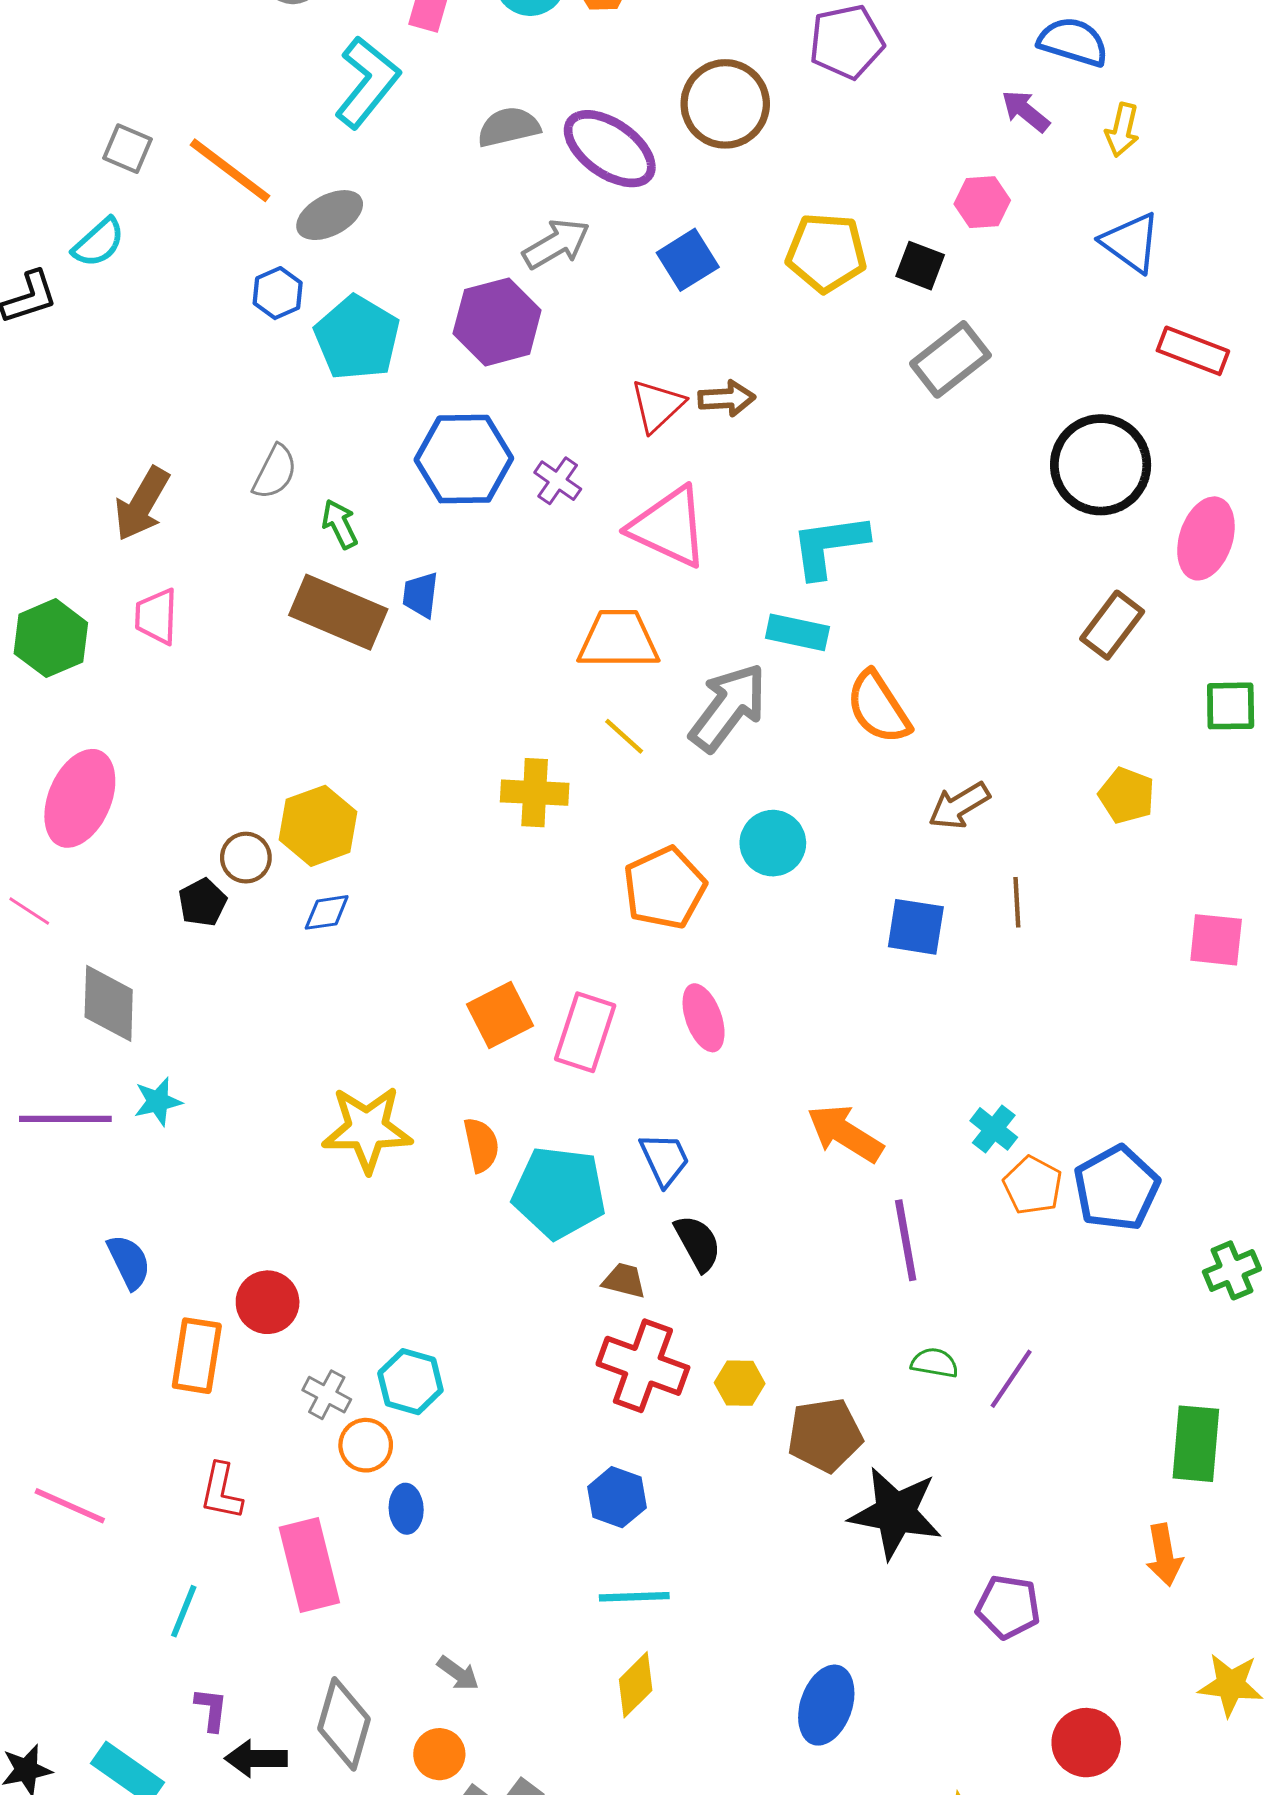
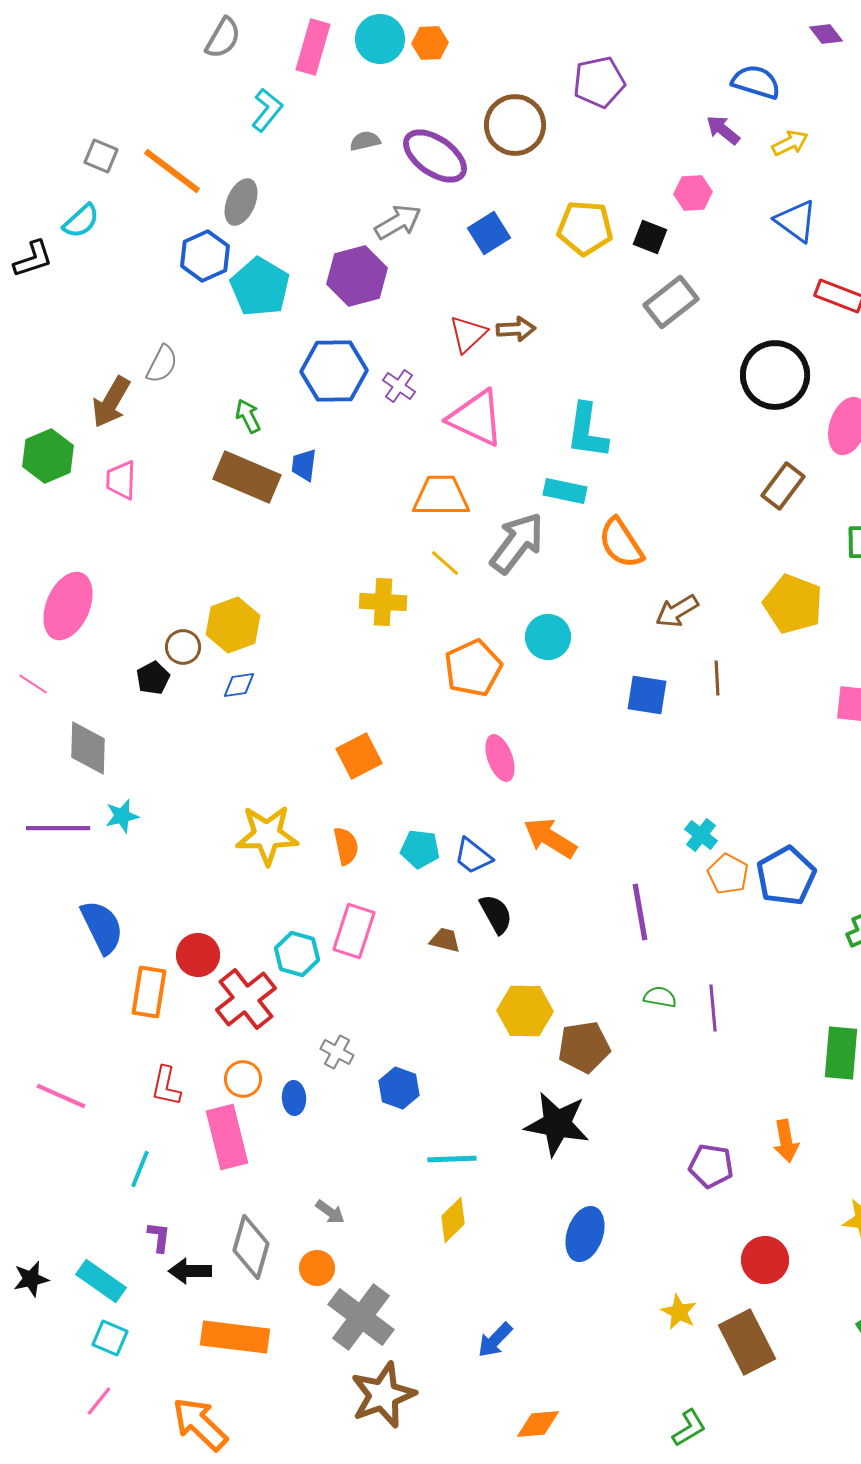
cyan L-shape: (367, 82) -> (267, 110), size x0.7
gray semicircle: (509, 127) -> (365, 141), size x0.7
yellow arrow: (1122, 130) -> (790, 143), turned -129
gray ellipse: (330, 215) -> (241, 202), turned -39
blue hexagon: (278, 293) -> (205, 256), size x1.4
gray semicircle: (275, 472) -> (162, 364), moved
cyan L-shape: (829, 546) -> (587, 431), turned -74
green hexagon: (51, 638) -> (48, 456), moved
yellow pentagon: (1127, 795) -> (793, 604), size x1.5
pink rectangle: (585, 1032) -> (354, 931), moved
orange arrow: (845, 1133) -> (550, 838), moved
blue trapezoid: (665, 1159) -> (473, 856), turned 153
cyan pentagon: (559, 1193) -> (420, 849), moved, size x0.6
blue semicircle: (129, 1262) -> (102, 927), size x1.4
red cross: (643, 1366) -> (246, 999), moved, turned 32
purple line: (1011, 1379) -> (713, 1008), turned -39
cyan hexagon: (410, 1382) -> (297, 954), moved
yellow hexagon: (740, 1383) -> (525, 1011), size x1.6
gray cross: (327, 1395) -> (337, 1052), moved
orange circle: (366, 1445) -> (243, 1079), moved
blue hexagon: (617, 1497) -> (399, 1088), moved
black star: (896, 1513) -> (557, 1124), moved
orange arrow: (1164, 1555) -> (786, 1141), moved

